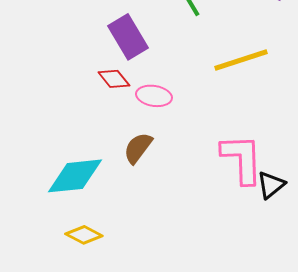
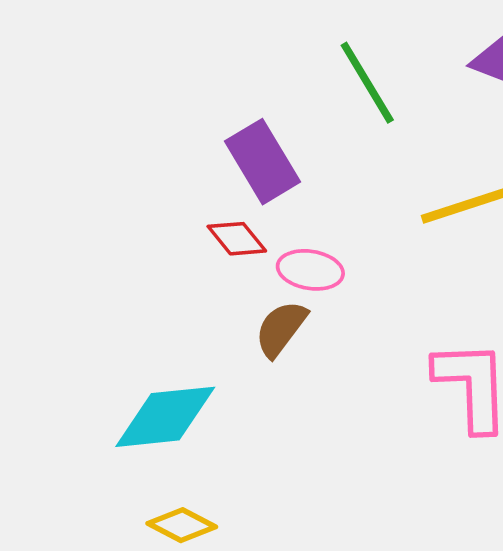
brown semicircle: (138, 148) -> (281, 329), moved

